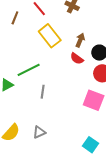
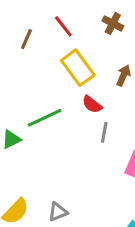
red semicircle: (77, 59) -> (92, 104), moved
gray line: (43, 92) -> (104, 132), moved

